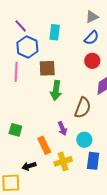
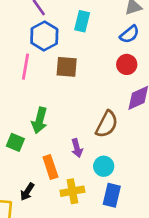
green arrow: (56, 90) -> (39, 120), moved
black arrow: (29, 166) -> (27, 192), turned -48

